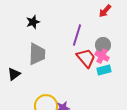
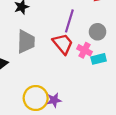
pink cross: (102, 56) -> (84, 50), moved
red trapezoid: (86, 58) -> (63, 44), moved

